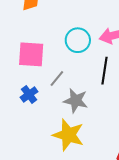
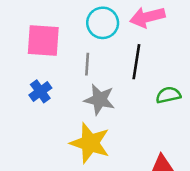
gray line: (57, 78) -> (87, 64), moved, turned -36

